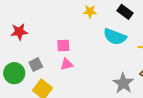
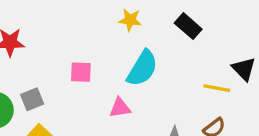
cyan semicircle: (115, 37) -> (142, 68), moved, turned -85
pink triangle: (67, 64) -> (120, 108), moved

